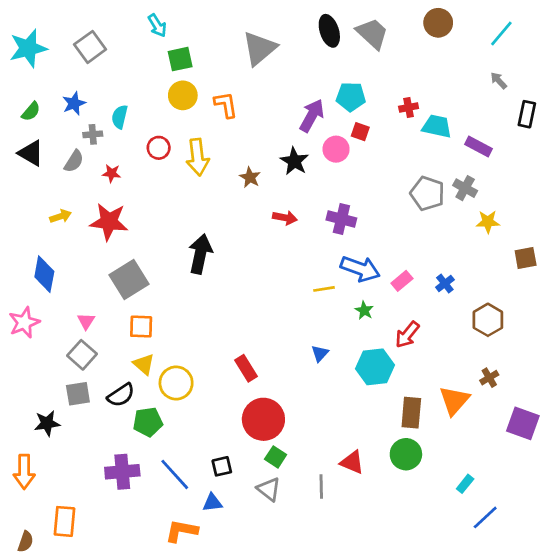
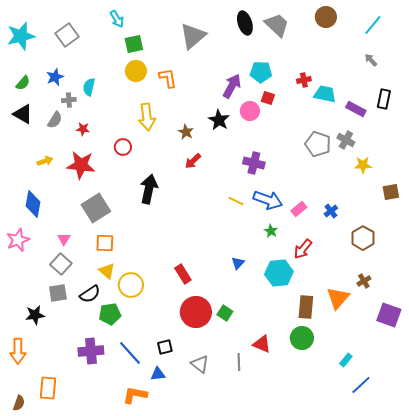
black rectangle: (527, 114) -> (384, 99), moved
red circle: (159, 148) -> (123, 147), moved
red arrow: (285, 218) -> (193, 161), moved, turned 126
yellow line: (324, 289) -> (236, 201), moved, turned 35
green square: (276, 457) -> (225, 313), moved

